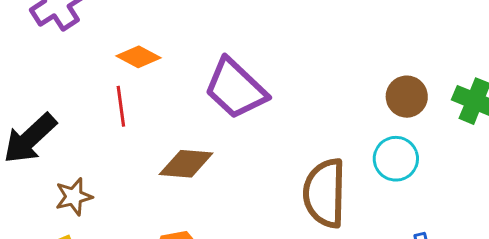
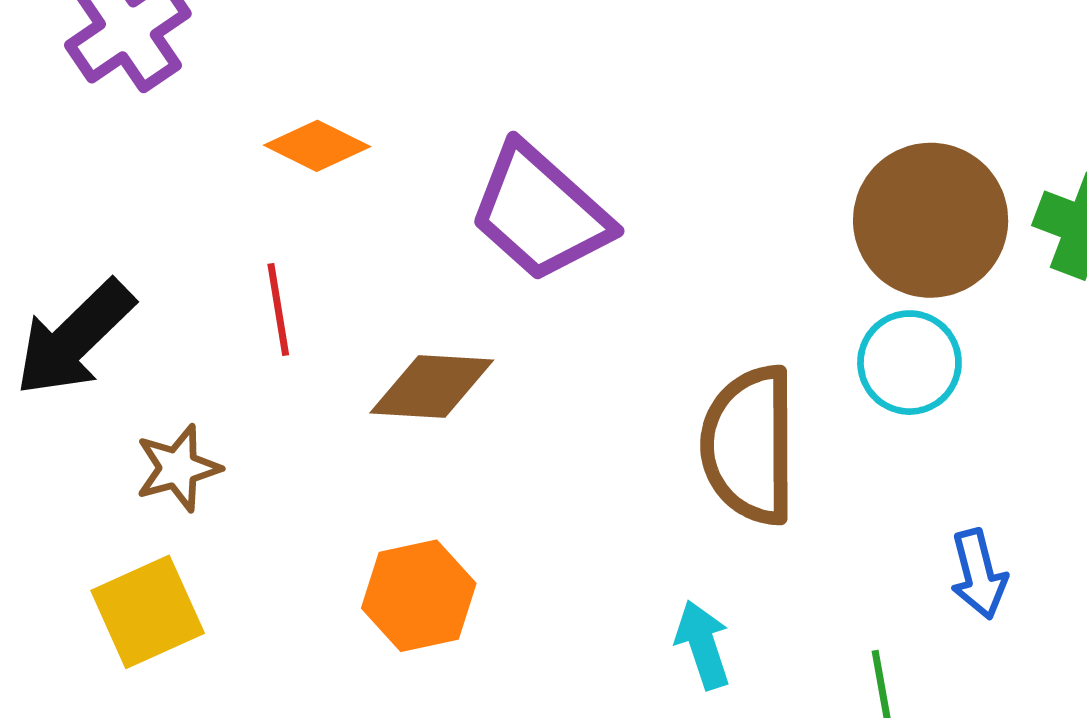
brown circle: (407, 97) -> (931, 220), size x1.6
red line: (121, 106) -> (278, 310), moved

